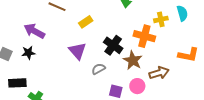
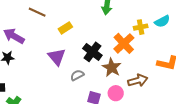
cyan semicircle: (182, 13) -> (162, 21), turned 77
orange cross: (144, 36) -> (124, 43), turned 30

